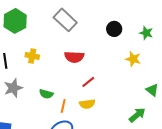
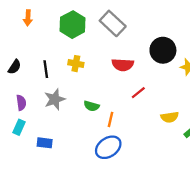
green hexagon: (15, 21) -> (73, 25), moved
black circle: (114, 29) -> (163, 50), moved, size x1.5
yellow semicircle: (87, 104) -> (170, 117), moved

